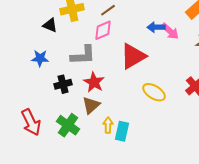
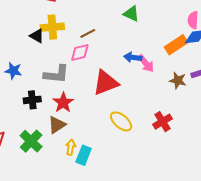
black triangle: (50, 25) -> (37, 36), moved

